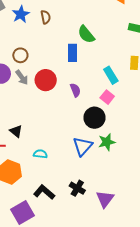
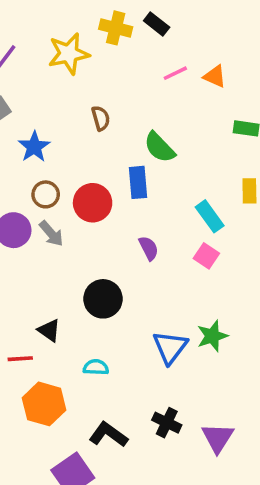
blue star: (21, 14) -> (34, 147), moved
brown semicircle: (46, 17) -> (101, 118), moved
red circle: (46, 80) -> (93, 203), moved
black circle: (95, 118) -> (103, 299), moved

